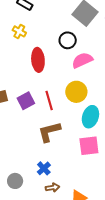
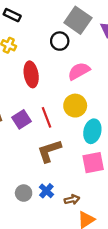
black circle: (68, 40) -> (60, 41), moved
gray circle: (15, 181) -> (24, 193), moved
brown arrow: (53, 188) -> (72, 200), moved

